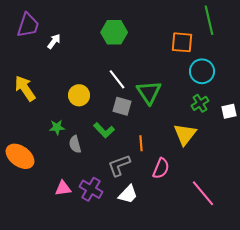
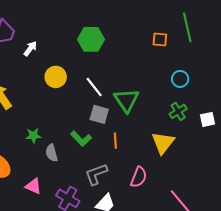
orange square: (182, 42) -> (160, 39), moved, size x0.7
cyan circle: (202, 71) -> (180, 79), size x0.7
yellow circle: (79, 95) -> (56, 77), moved
orange line: (141, 143) -> (115, 141), moved
pink triangle: (63, 188) -> (33, 186), moved, turned 30

